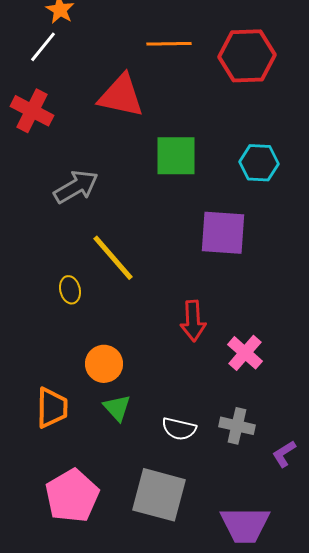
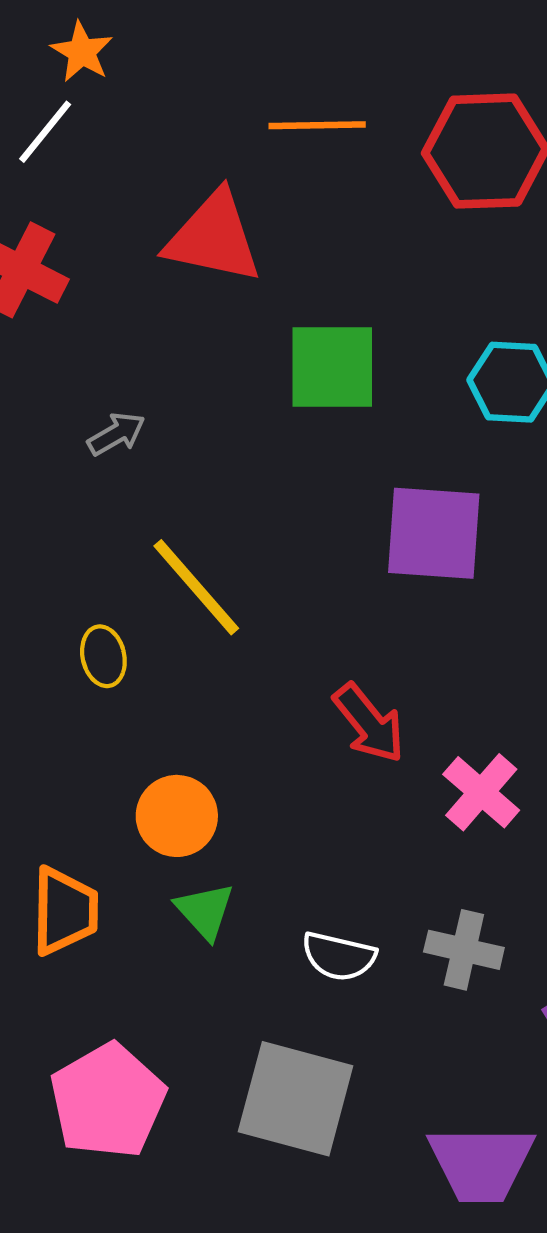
gray arrow: (76, 187) -> (116, 434), size x0.6
red arrow: (193, 321) -> (369, 723), turned -36

